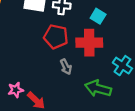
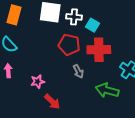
cyan square: (98, 16) -> (92, 25), moved
pink star: (16, 90) -> (38, 82), moved

